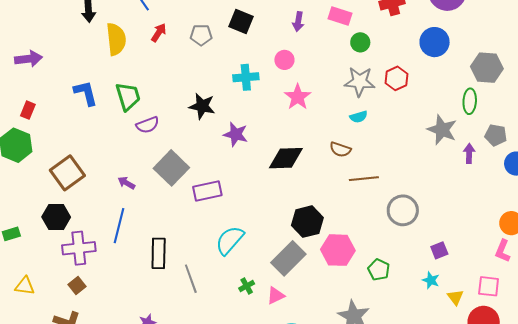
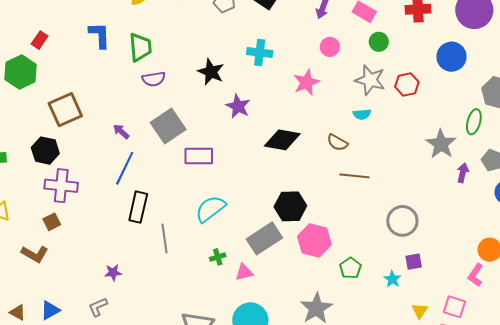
pink circle: (284, 60) -> (330, 47), moved
gray circle: (403, 210) -> (402, 221), moved
blue line: (119, 226) -> (125, 168), moved
cyan star: (431, 280) -> (392, 279), moved

